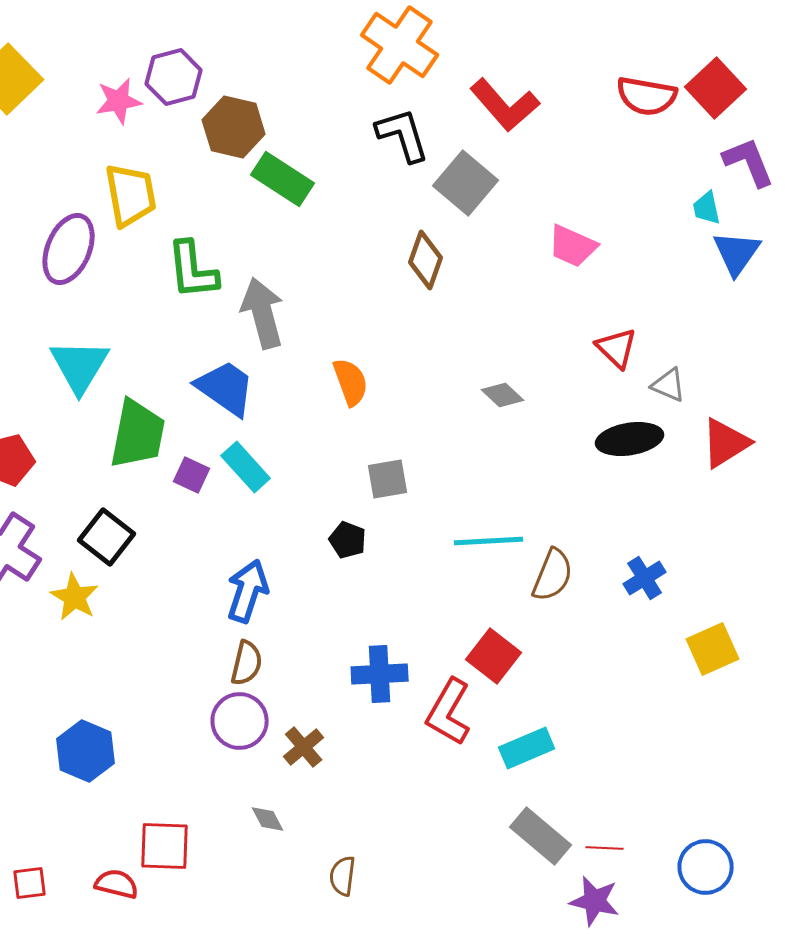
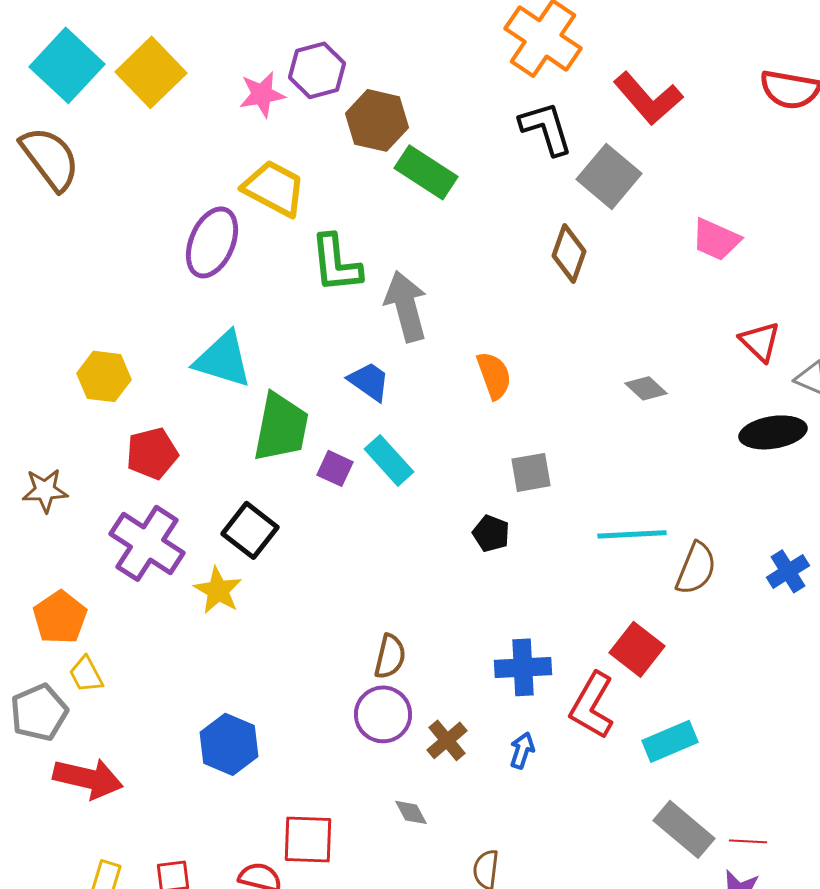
yellow trapezoid: (131, 195) -> (274, 188), turned -52
cyan triangle: (80, 366) -> (223, 359), turned -44
blue trapezoid: (226, 388) -> (369, 381), size x0.7
blue arrow: (248, 591) -> (522, 750), moved, size x0.6

